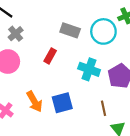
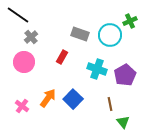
orange arrow: (34, 102) -> (48, 98), turned -114
blue square: (62, 103) -> (73, 99), turned -30

